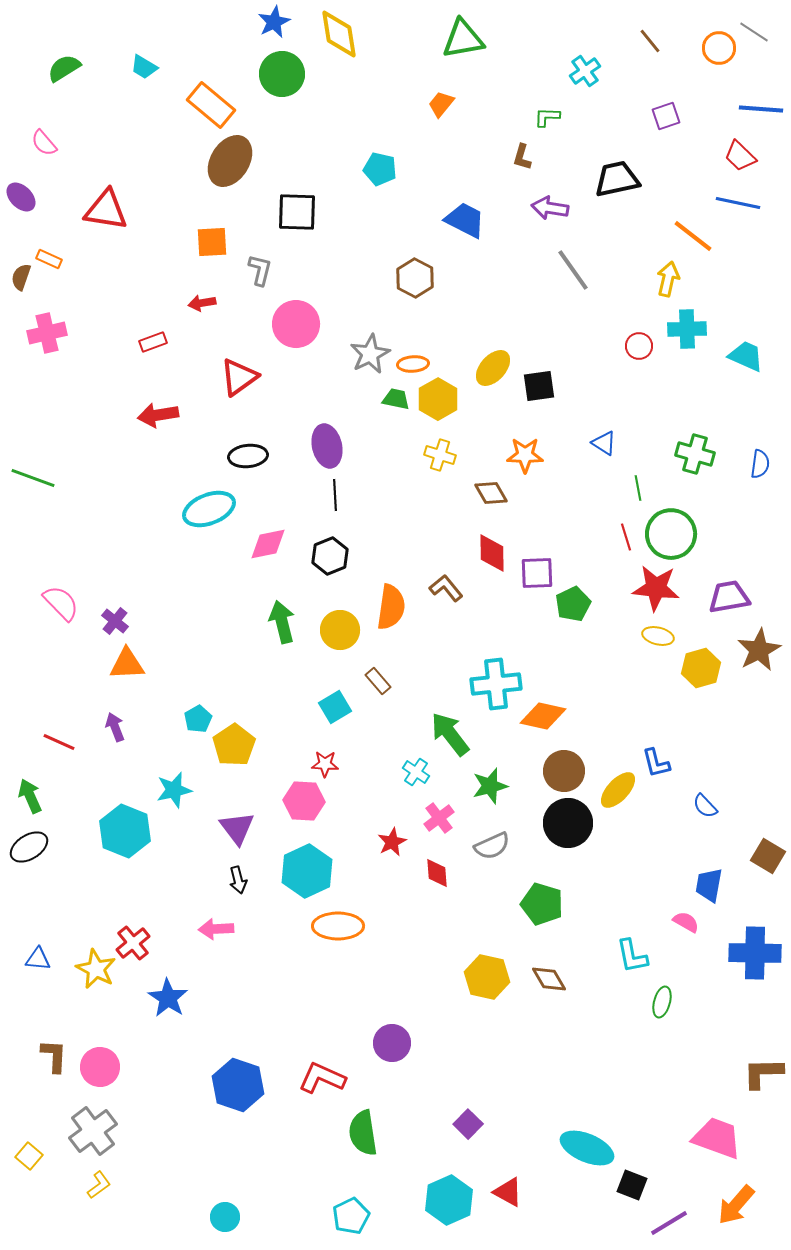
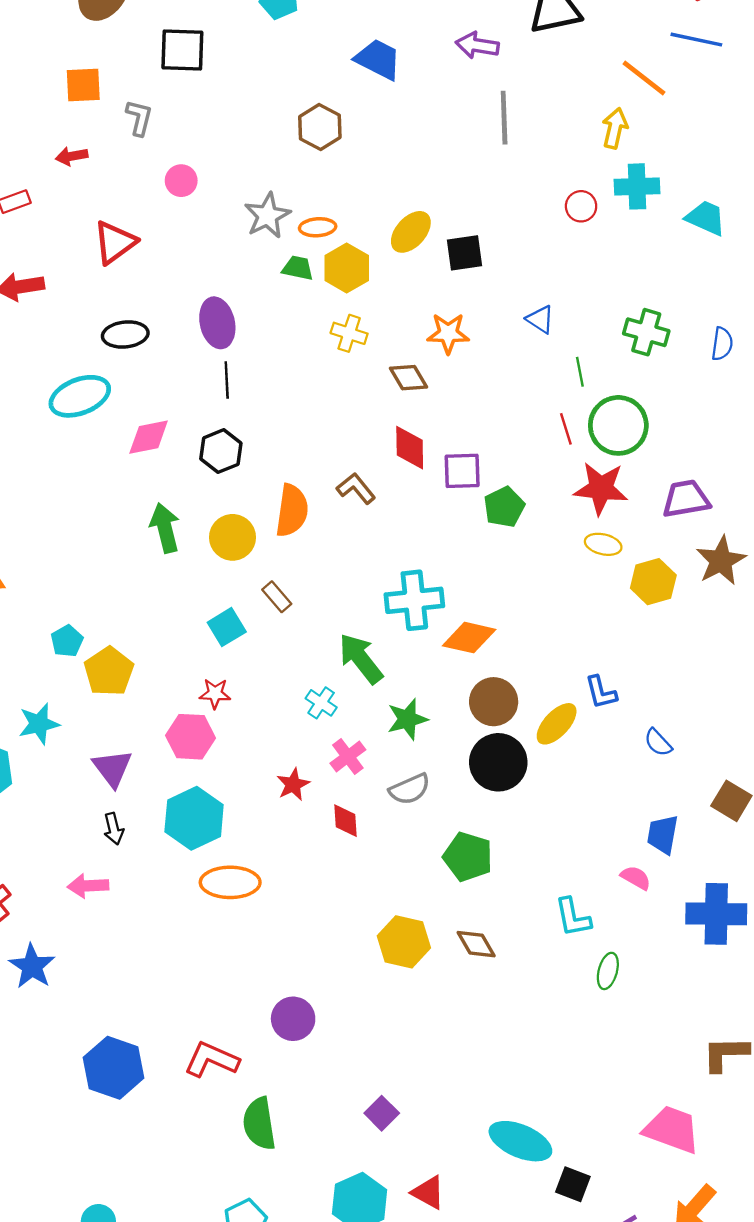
gray line: (573, 270) -> (504, 118), turned 33
pink circle: (296, 324) -> (181, 181), size x0.6

